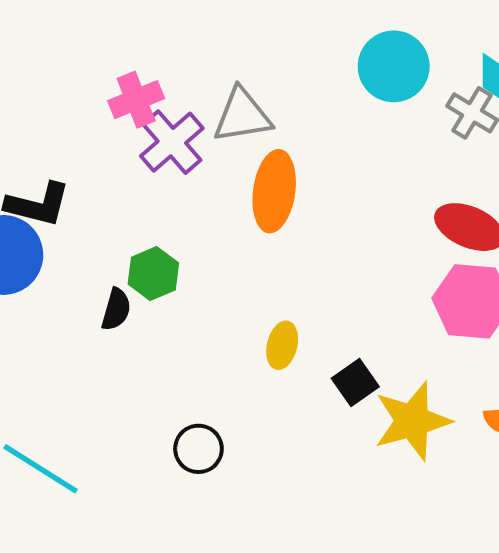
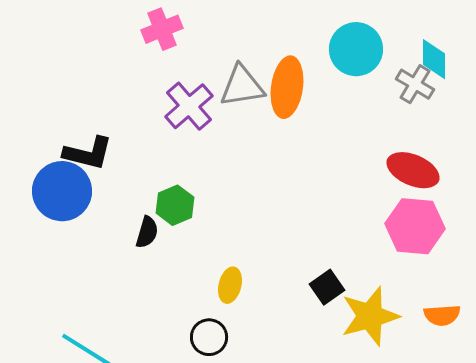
pink cross: (136, 100) -> (162, 29), moved
orange ellipse: (274, 191) -> (287, 87), moved
yellow ellipse: (282, 345) -> (230, 285), moved

